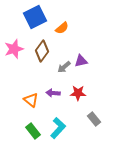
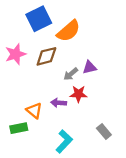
orange semicircle: (62, 28) -> (69, 31), size x1.6
brown diamond: (42, 51) -> (46, 56), turned 40
red star: (78, 93) -> (78, 94), moved
green rectangle: (33, 131) -> (19, 128), moved, turned -63

